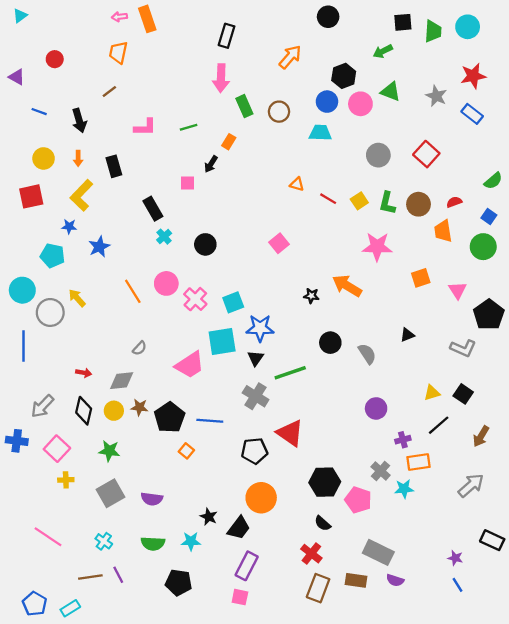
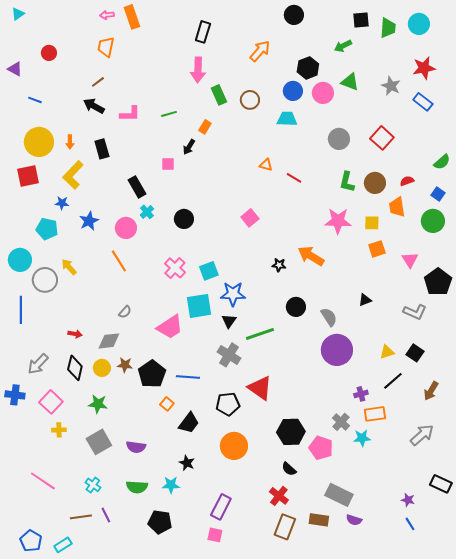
black arrow: (79, 121) -> (94, 106), moved, turned 135
yellow circle: (44, 158) -> (39, 142), size x1.5
yellow square: (359, 201) -> (372, 223), moved, turned 35
pink circle: (166, 283) -> (126, 228), moved
purple circle: (376, 408) -> (337, 350), moved, size x1.6
black trapezoid: (239, 528) -> (189, 423), moved

